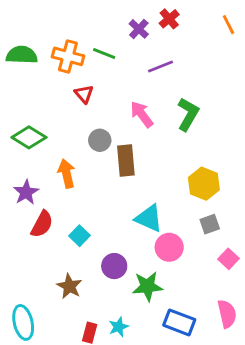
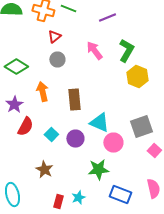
red triangle: (84, 94) -> (54, 36), turned 32
gray circle: (100, 140) -> (57, 60), moved
brown rectangle: (126, 160) -> (74, 100), moved
yellow hexagon: (204, 184) -> (137, 76), moved
gray square: (210, 224) -> (141, 126), size x1.6
purple circle: (114, 266) -> (75, 138), moved

